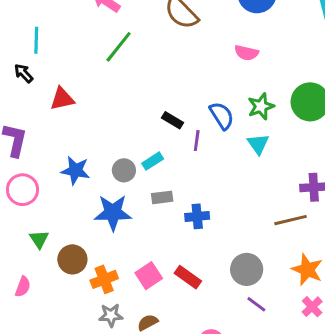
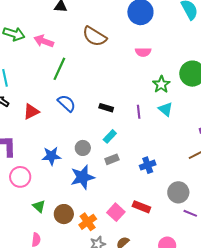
blue semicircle: (222, 116) -> (67, 103), moved
purple line: (197, 141) -> (139, 112), moved
cyan rectangle: (153, 161) -> (110, 136), moved
blue cross: (197, 216) -> (148, 165), moved

